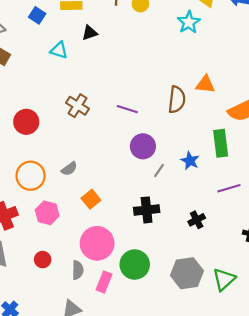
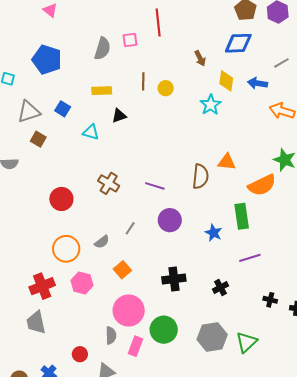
blue square: (37, 15) -> (63, 109), moved
gray line: (159, 171) -> (130, 228), moved
red circle: (43, 260) -> (80, 354), moved

